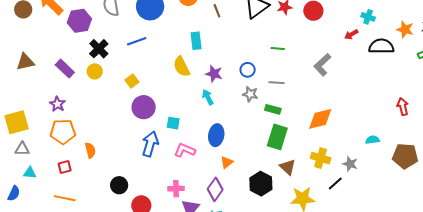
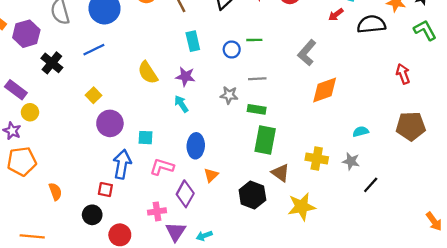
cyan rectangle: (196, 41) -> (193, 41), moved
blue circle: (248, 70) -> (232, 49), moved
yellow circle: (95, 71) -> (30, 112), moved
red arrow: (403, 107) -> (403, 74), moved
orange diamond: (320, 119) -> (325, 90), moved
cyan semicircle: (372, 140) -> (361, 132), moved
orange semicircle: (90, 150) -> (55, 192), moved
brown pentagon: (405, 156) -> (411, 126), moved
red square: (65, 167) -> (105, 190), moved, turned 32
black line: (335, 184) -> (371, 185), moved
purple diamond: (215, 189) -> (185, 194), moved

